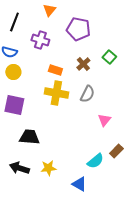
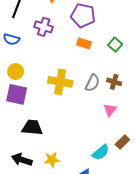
brown cross: (83, 64) -> (114, 82), moved, turned -32
orange rectangle: (55, 70) -> (84, 43), moved
yellow circle: (13, 72) -> (16, 71), moved

